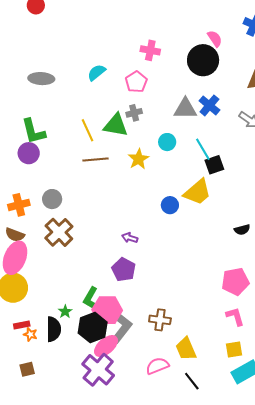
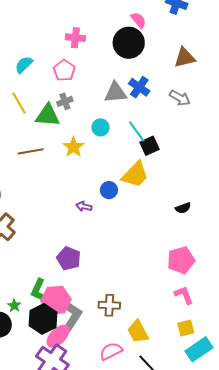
yellow line: (88, 130) -> (19, 103), moved
purple arrow: (130, 238) -> (84, 207), moved

